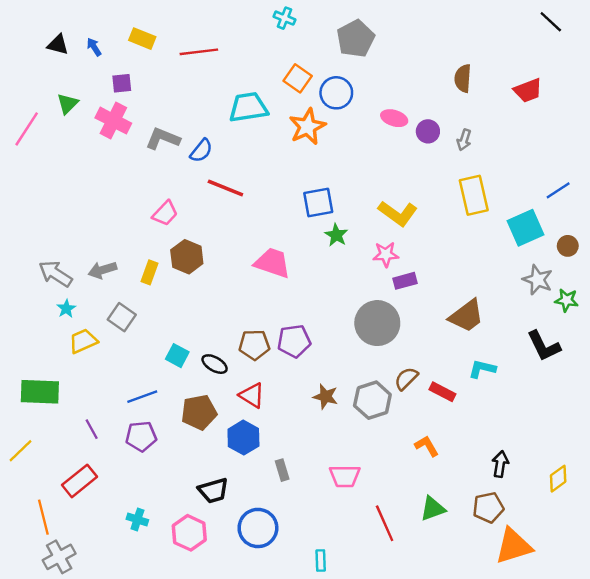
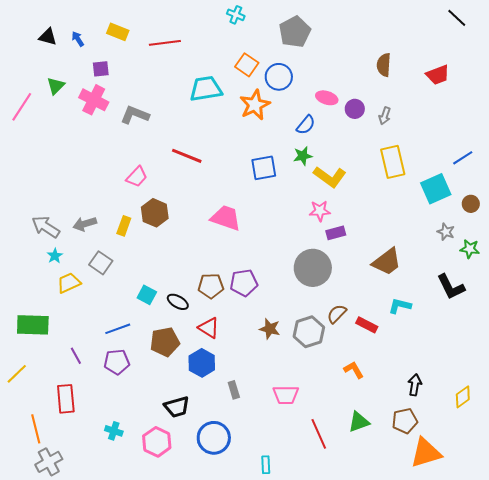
blue semicircle: (201, 151) -> (306, 125), moved
green star: (336, 235) -> (303, 156), moved, turned 30
gray star: (538, 280) -> (446, 232), size x0.7
red rectangle: (80, 481) -> (66, 399), turned -56

